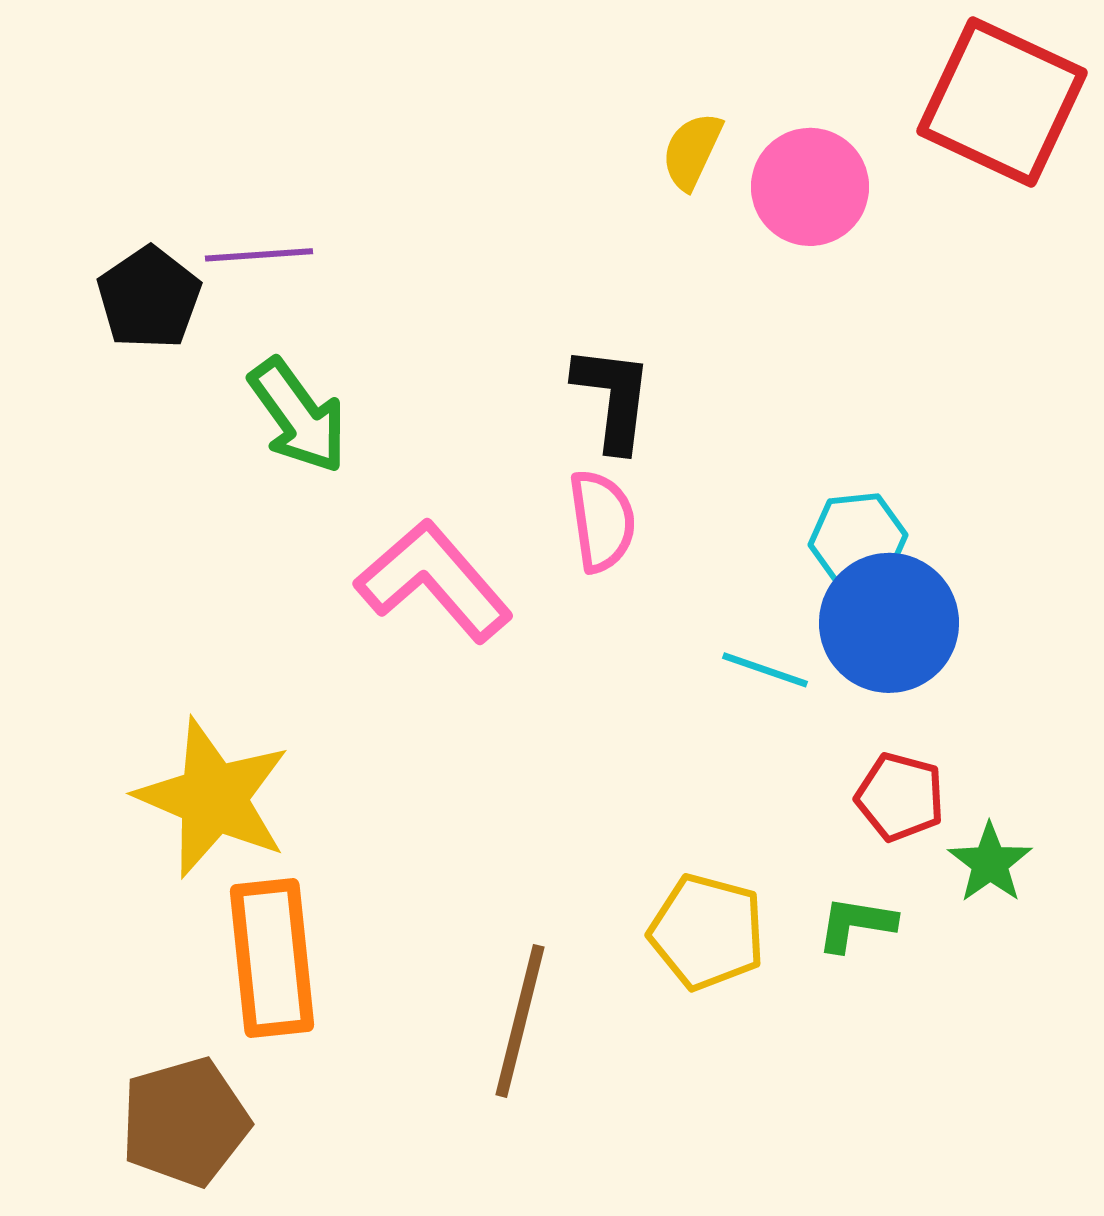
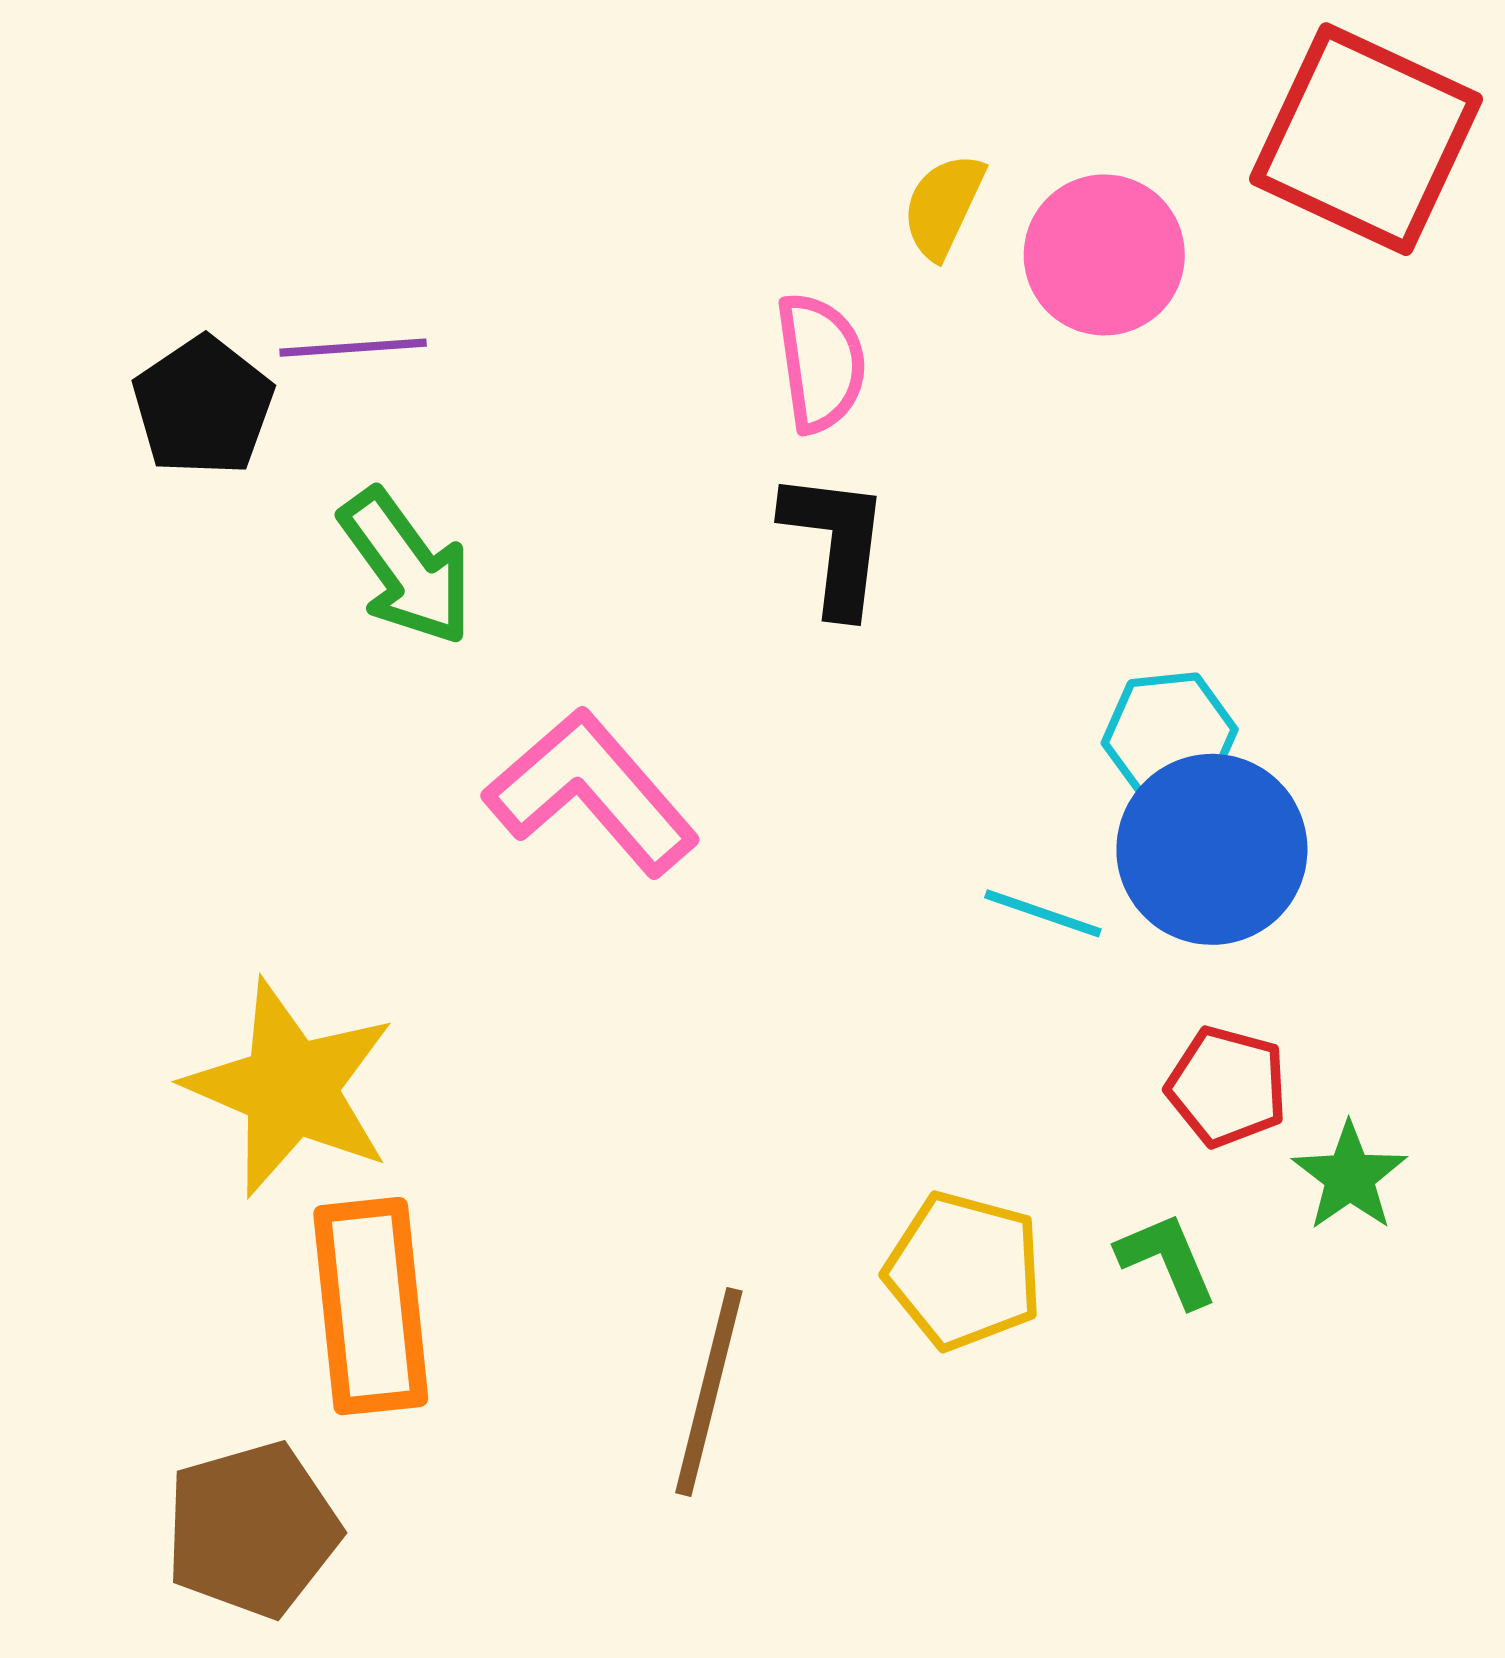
pink semicircle: (602, 521) -> (821, 363), moved
green L-shape: (856, 924) -> (1167, 1260), turned 58

